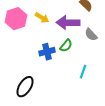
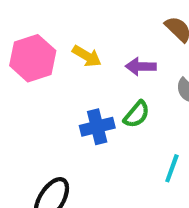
purple arrow: (68, 23) -> (141, 66), size x0.6

